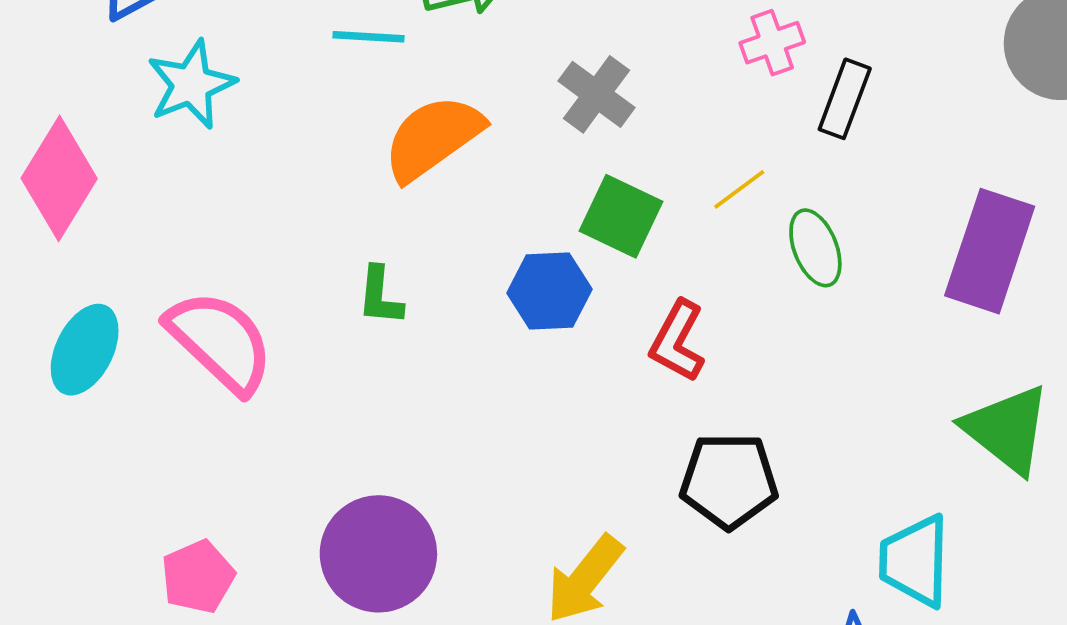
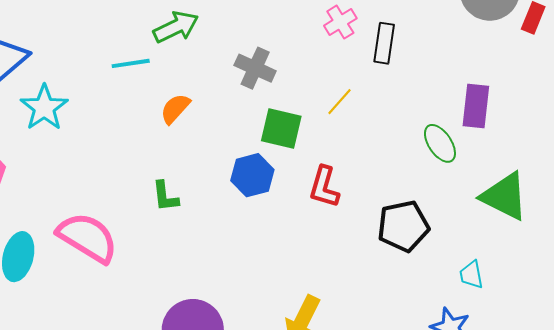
orange semicircle: (433, 138) -> (175, 109), size x0.6
green ellipse: (815, 248) -> (440, 143), moved
purple rectangle: (990, 251) -> (476, 106), size x0.7
black pentagon: (729, 481) -> (403, 226), moved
cyan trapezoid: (915, 561) -> (471, 275), size x0.6

